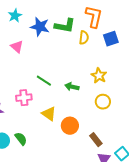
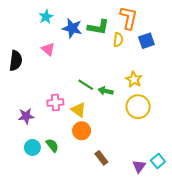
green line: (44, 81) -> (86, 85), moved
yellow circle: (103, 102) -> (138, 107), size x1.5
yellow triangle: (49, 114) -> (78, 110), moved
orange circle: (70, 126) -> (82, 131), moved
brown rectangle: (96, 140) -> (101, 158), moved

